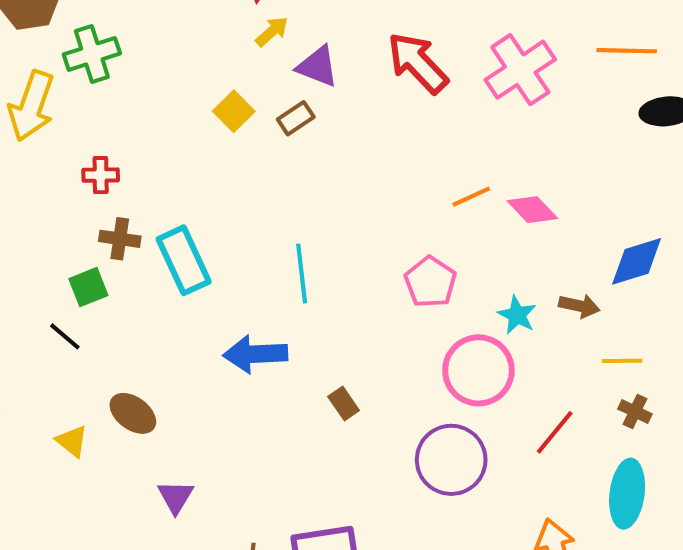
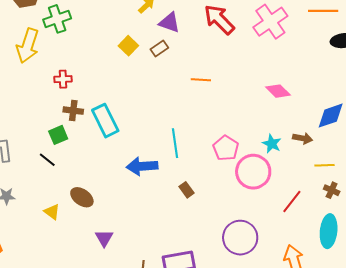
orange line: (471, 197) -> (201, 80), moved, turned 30
cyan line: (302, 273) -> (175, 143), moved
pink pentagon: (430, 282) -> (226, 148), moved
purple circle: (451, 460) -> (240, 238), moved

